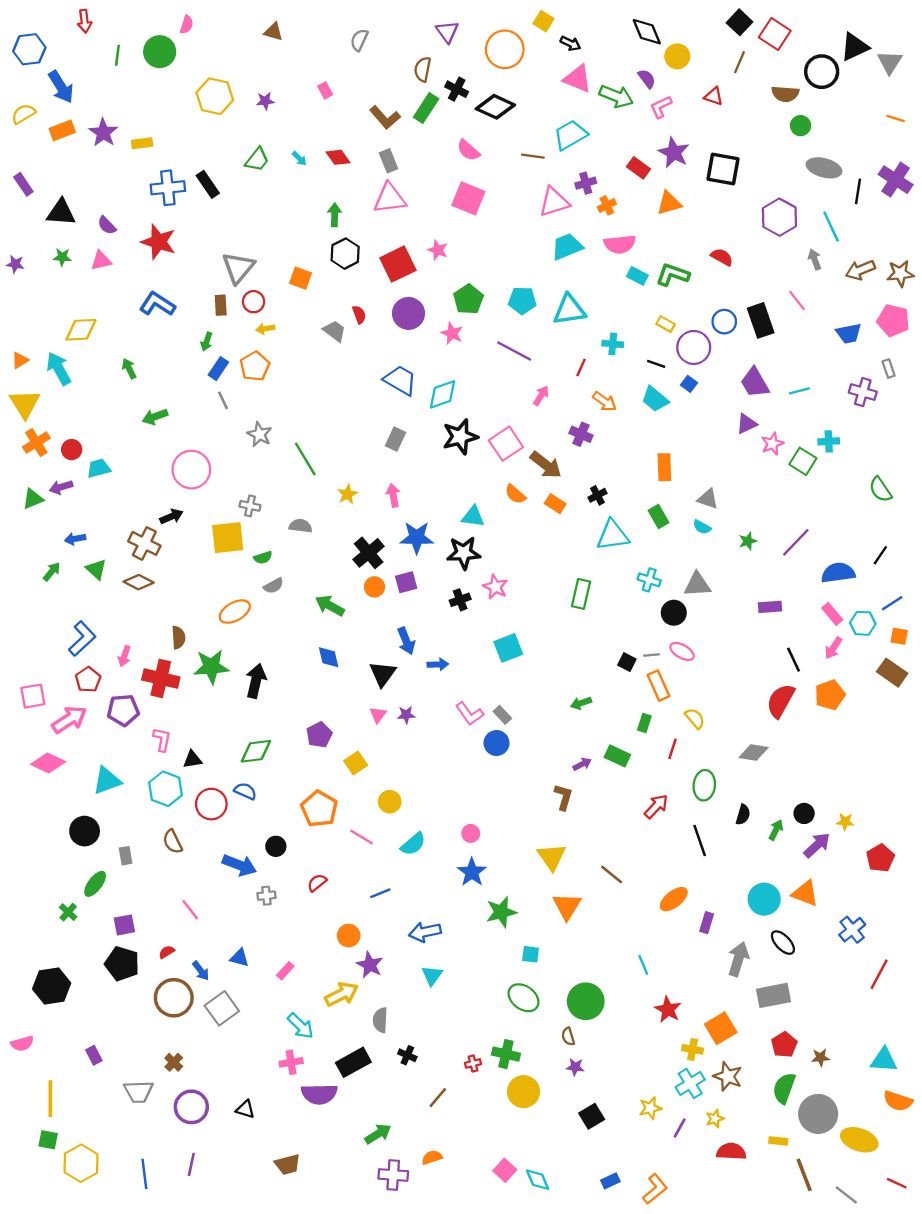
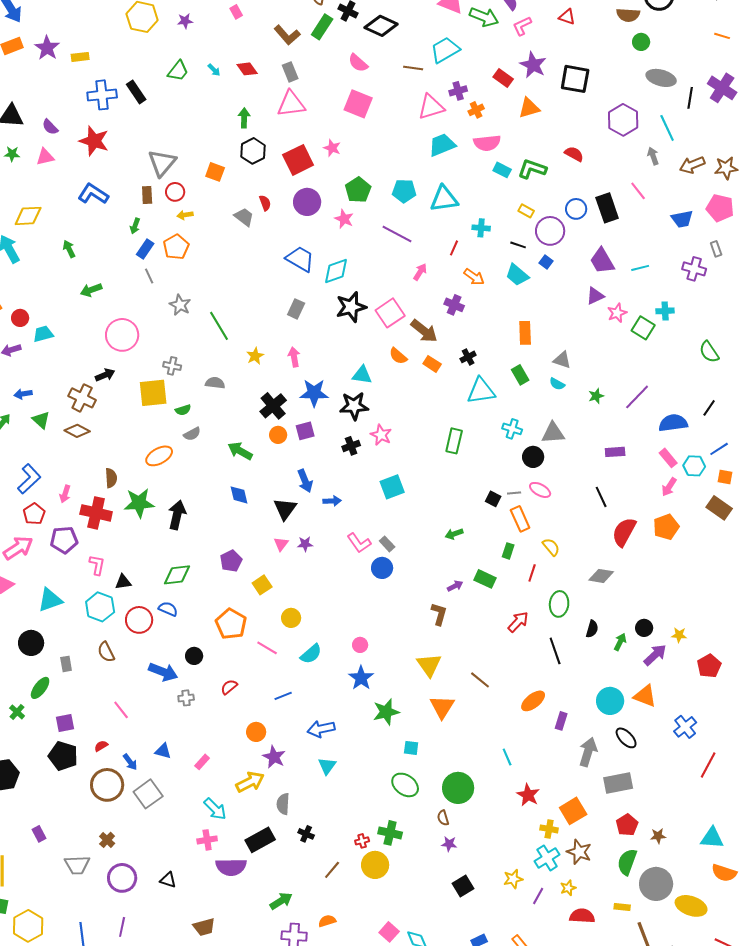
black line: (793, 660) -> (601, 497), moved
yellow circle: (524, 1092) -> (375, 865), moved

